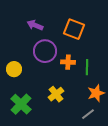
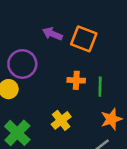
purple arrow: (35, 25) -> (52, 34), moved
purple circle: (45, 51) -> (22, 64), moved

